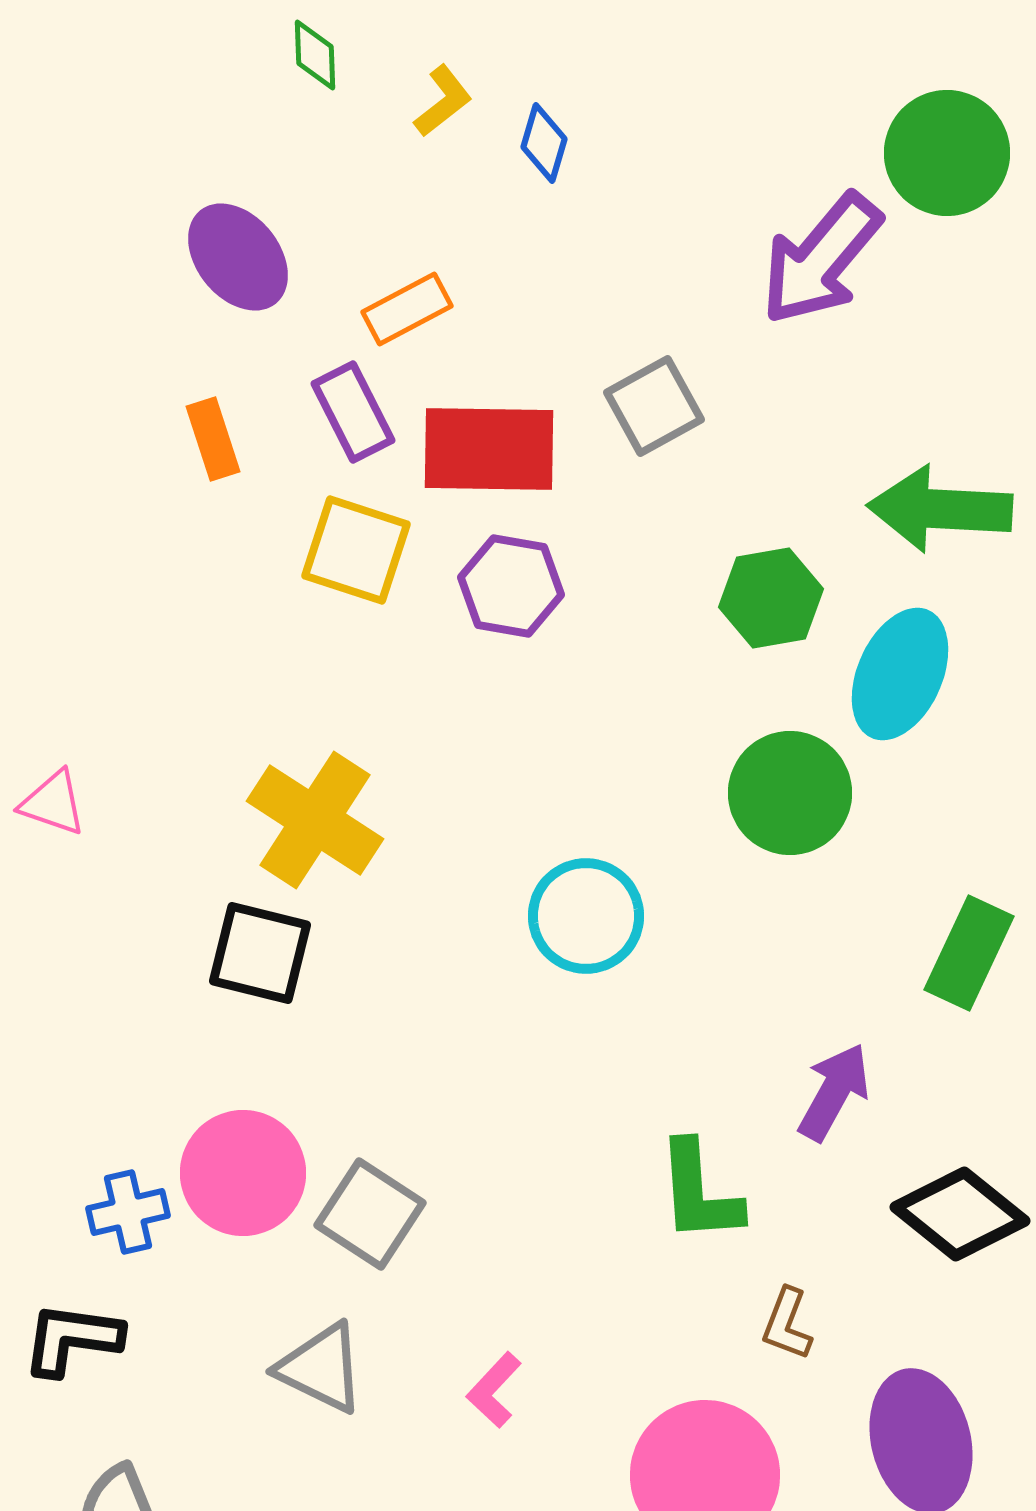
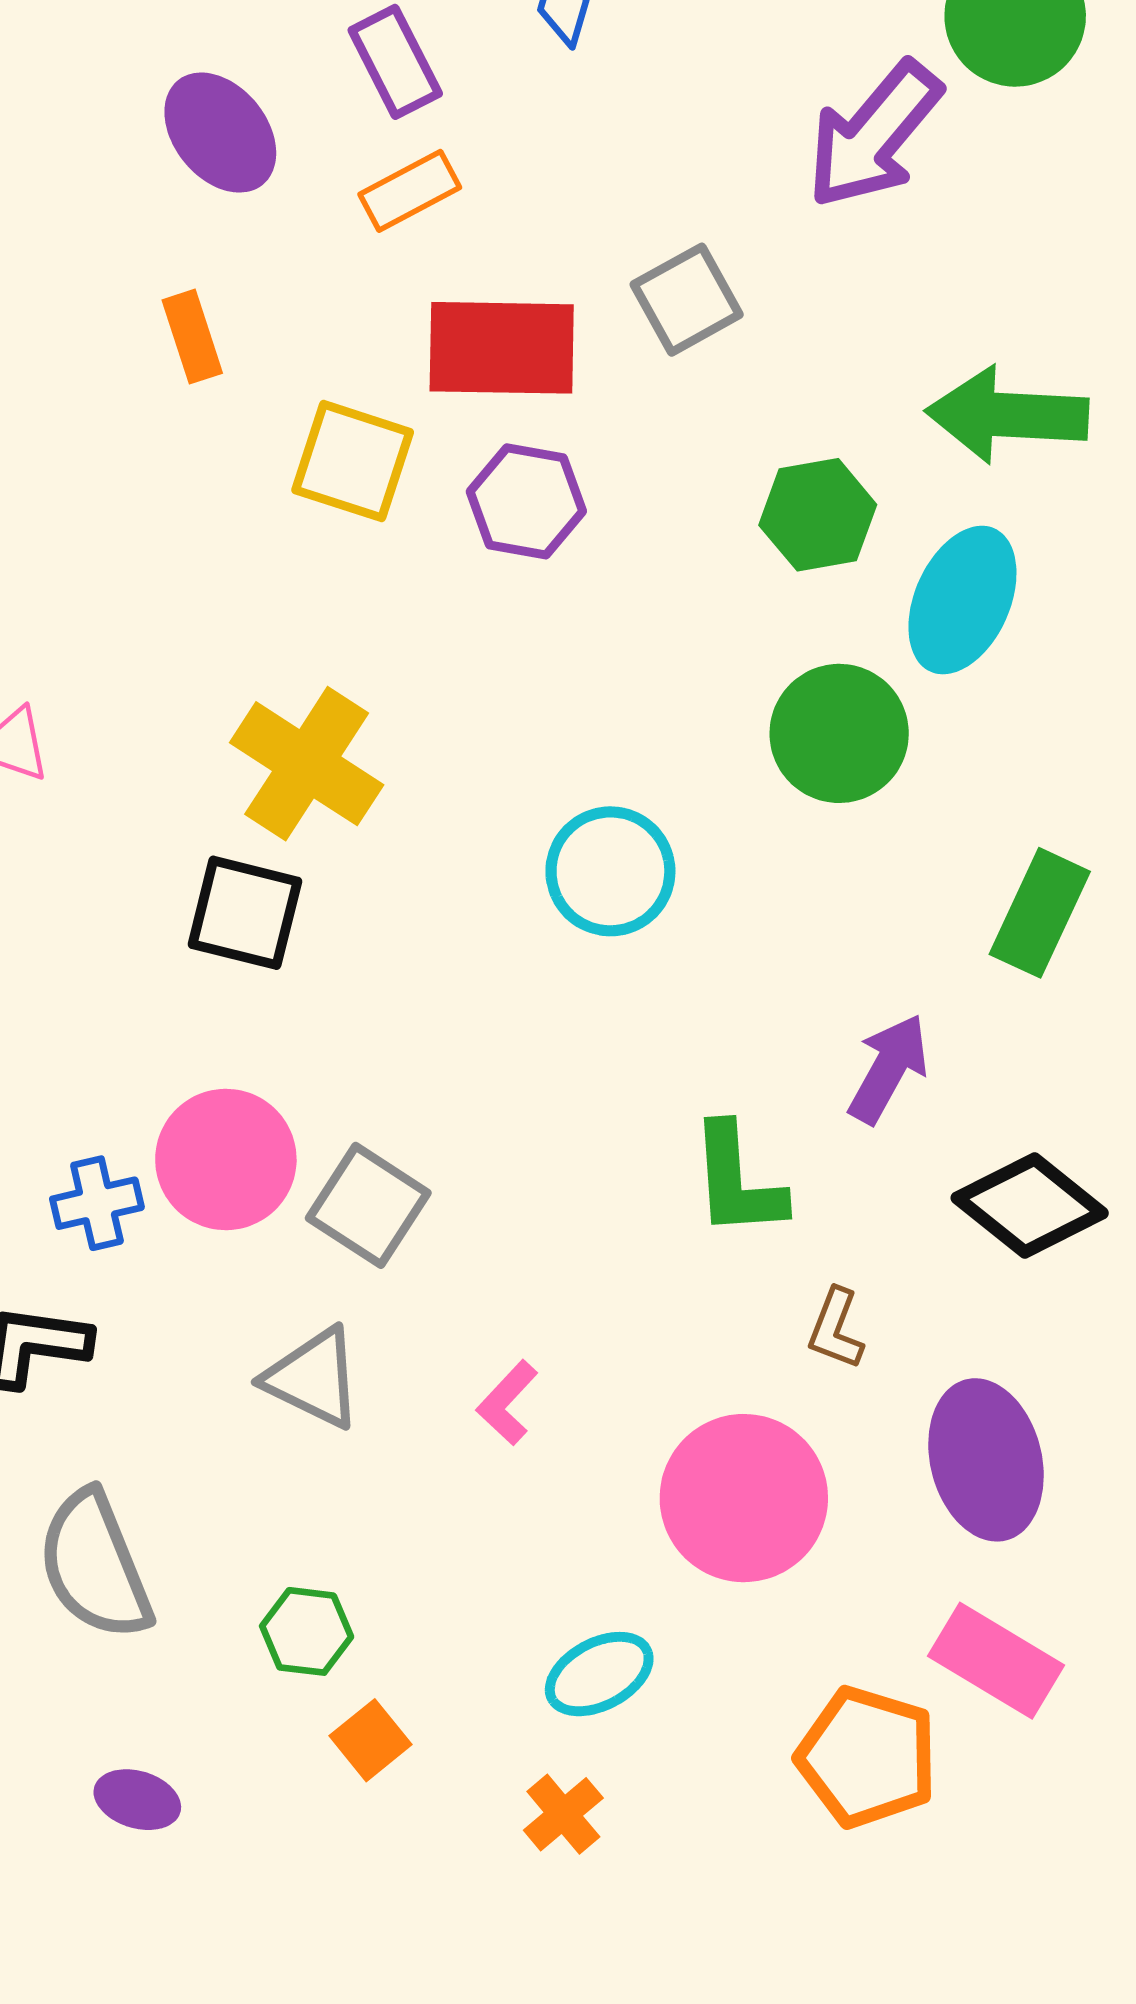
purple rectangle: (353, 412) -> (395, 62), moved

